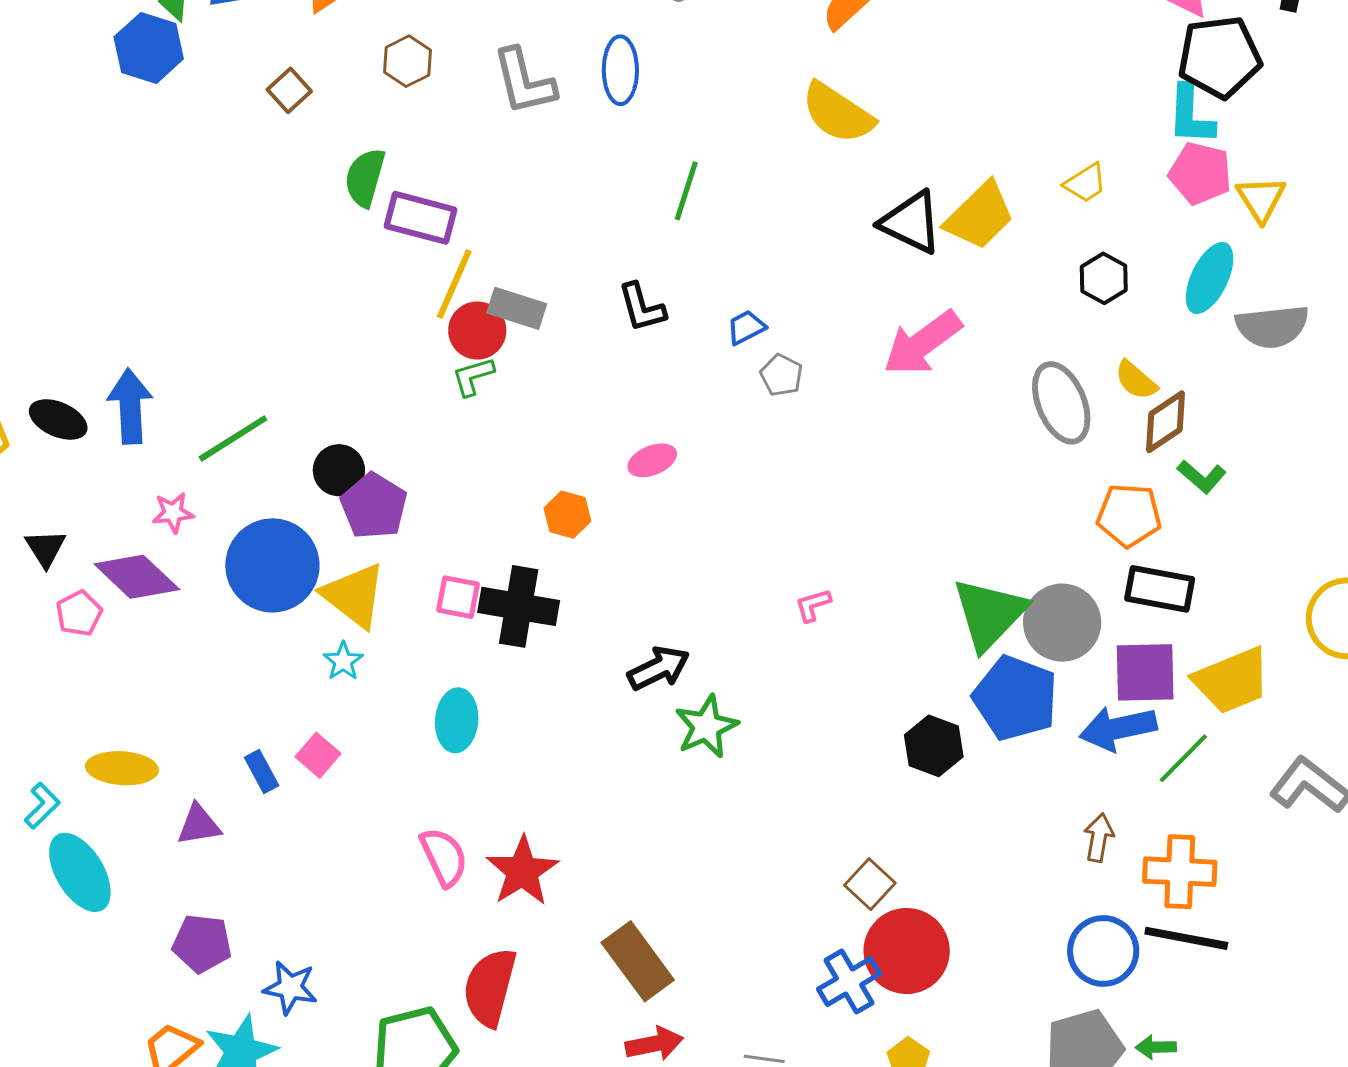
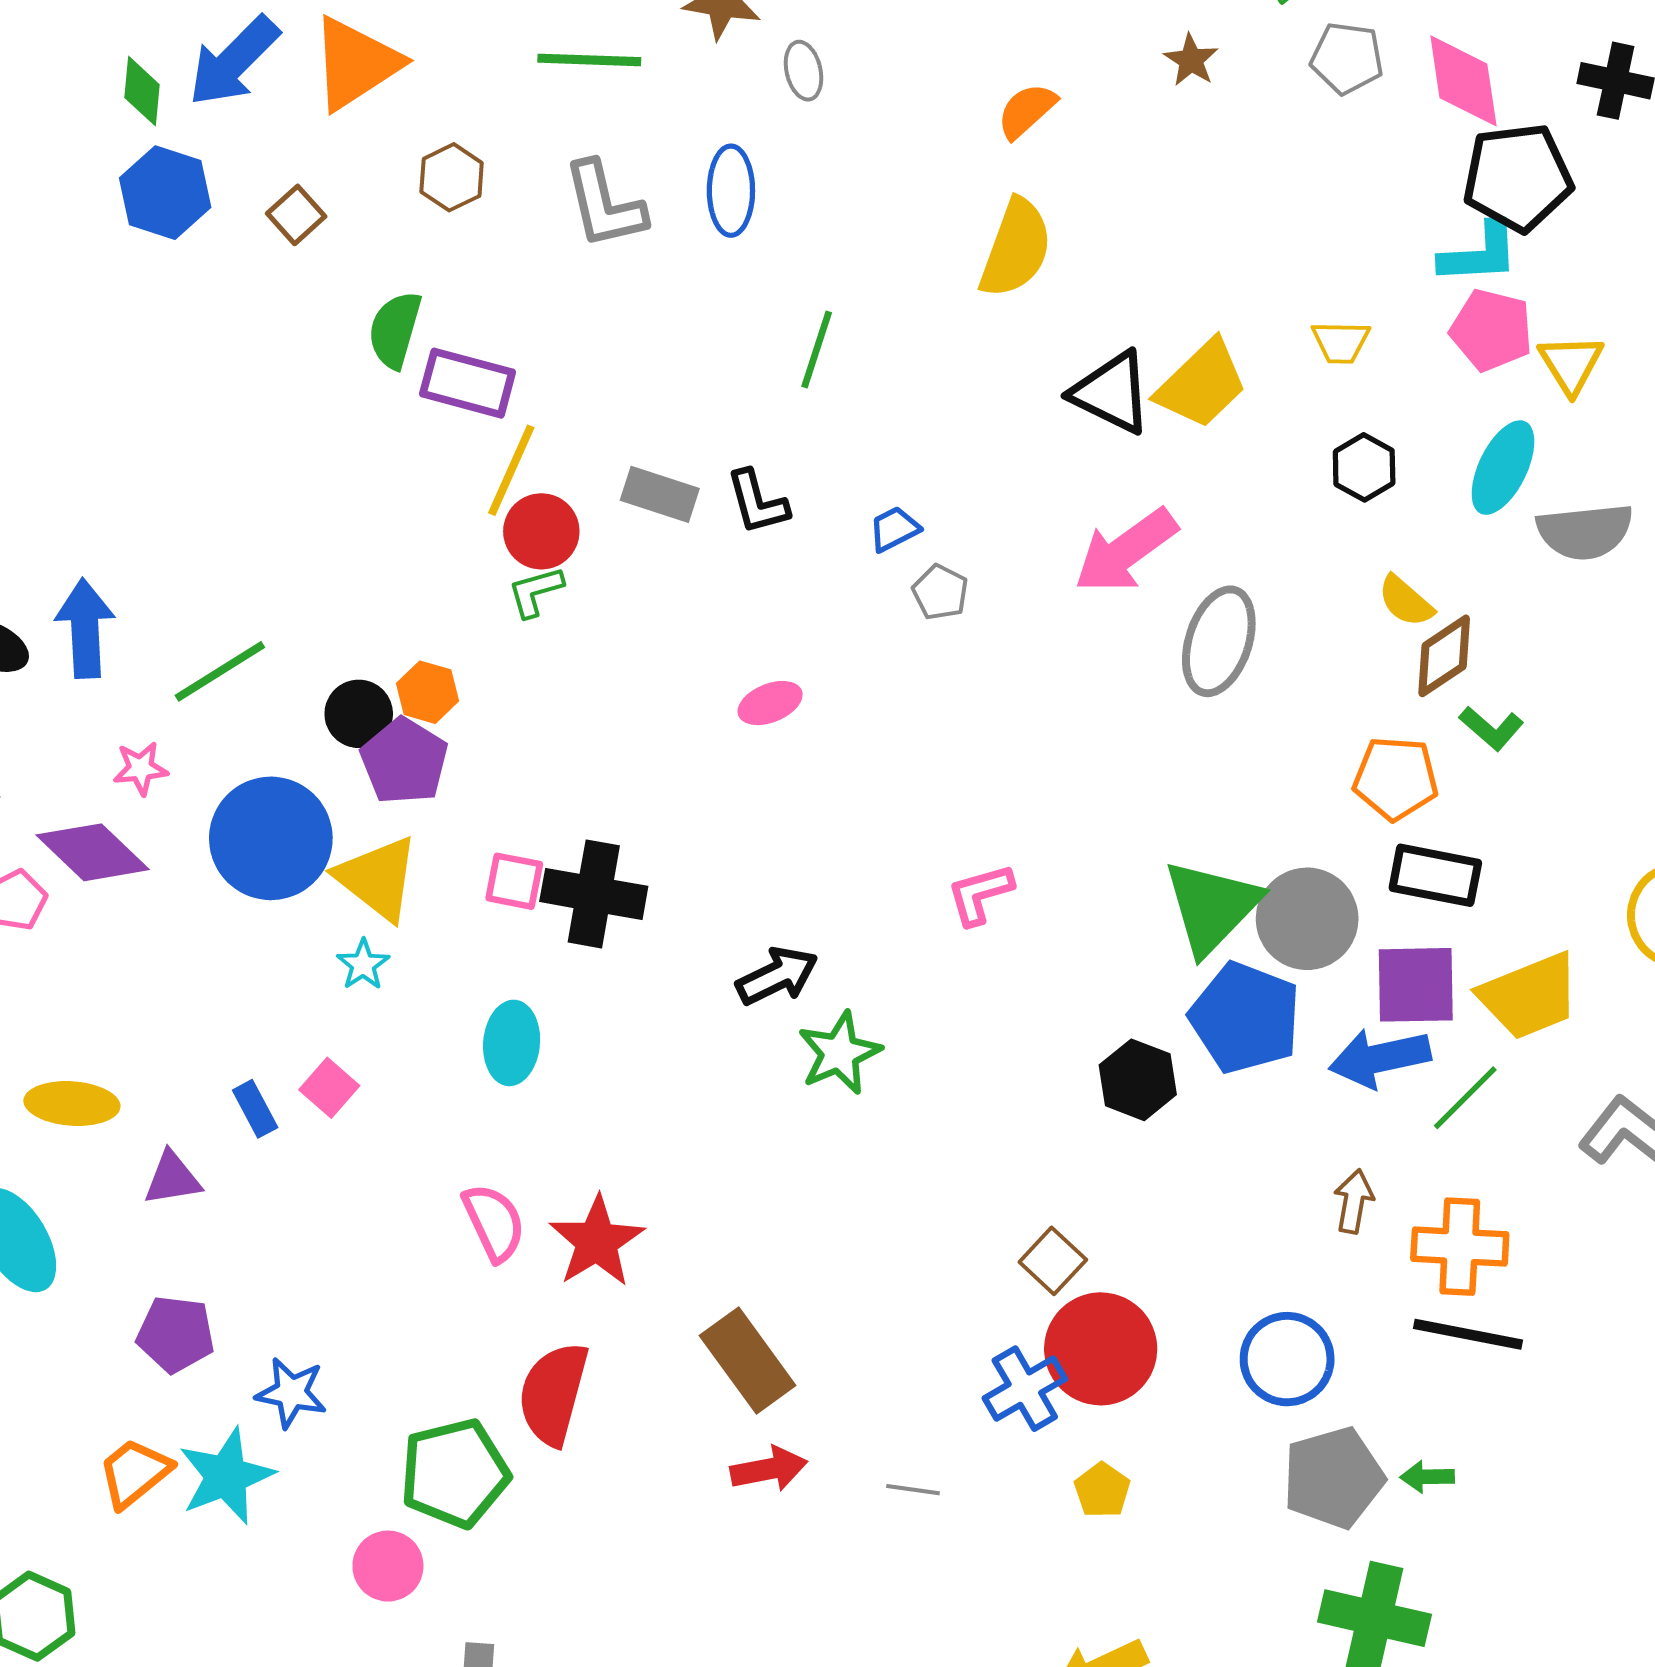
blue hexagon: (149, 48) -> (165, 193), moved
yellow semicircle: (838, 113) -> (1016, 248), turned -104
cyan L-shape: (1191, 115) -> (1479, 254), turned -96
yellow trapezoid: (1085, 183) -> (1341, 342), turned 33
gray rectangle: (517, 308) -> (660, 494), moved
gray ellipse: (1061, 403) -> (1219, 641), moved, turned 40
orange hexagon: (567, 515) -> (427, 692), moved
pink L-shape: (813, 605) -> (980, 894), size x1.4
blue circle: (1103, 951) -> (1287, 1359), moved

